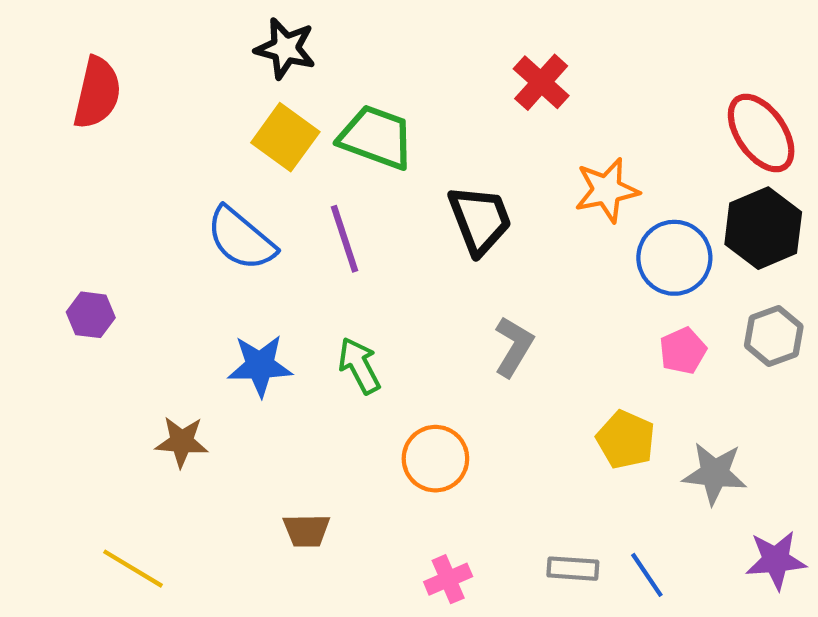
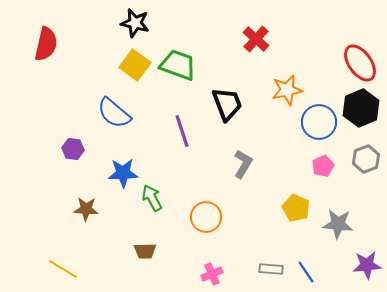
purple line: (345, 239) -> (182, 131), moved
purple hexagon: (91, 315) -> (73, 149), moved
green arrow: (359, 366) -> (152, 198), moved

